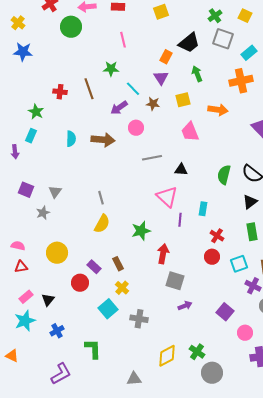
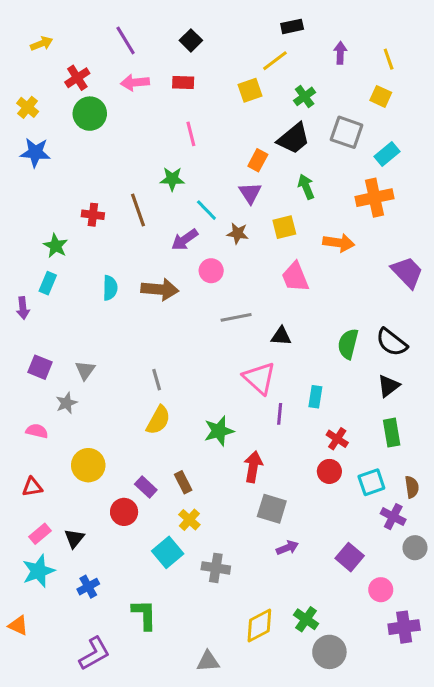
green cross: (215, 16) -> (305, 96), moved
green circle: (71, 27) -> (90, 114), moved
pink semicircle: (18, 246) -> (37, 431), moved

